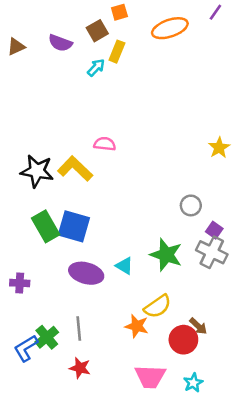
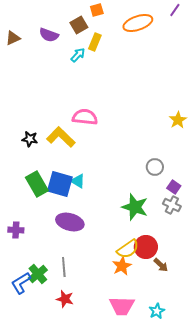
pink semicircle: (105, 144) -> (85, 117), size x1.4
black star: (37, 171) -> (30, 139), size x0.6
gray cross: (212, 252) -> (172, 205), size x0.7
cyan triangle: (124, 266) -> (78, 181), moved
orange star: (137, 326) -> (122, 266), moved, turned 30
red circle: (183, 340) -> (146, 247), moved

